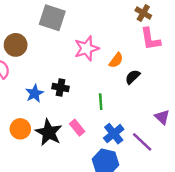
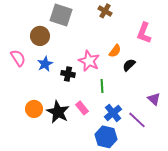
brown cross: (143, 13) -> (105, 11), moved
pink L-shape: (150, 39) -> (144, 33), turned 30
brown circle: (16, 45) -> (40, 36), moved
pink star: (87, 48) -> (89, 61), moved, turned -30
blue star: (35, 93) -> (45, 64), moved

